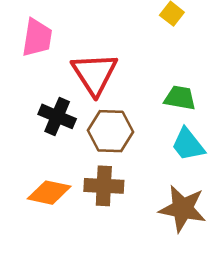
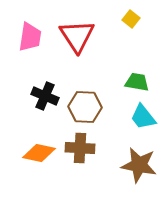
red triangle: (94, 74) -> (77, 36), moved

